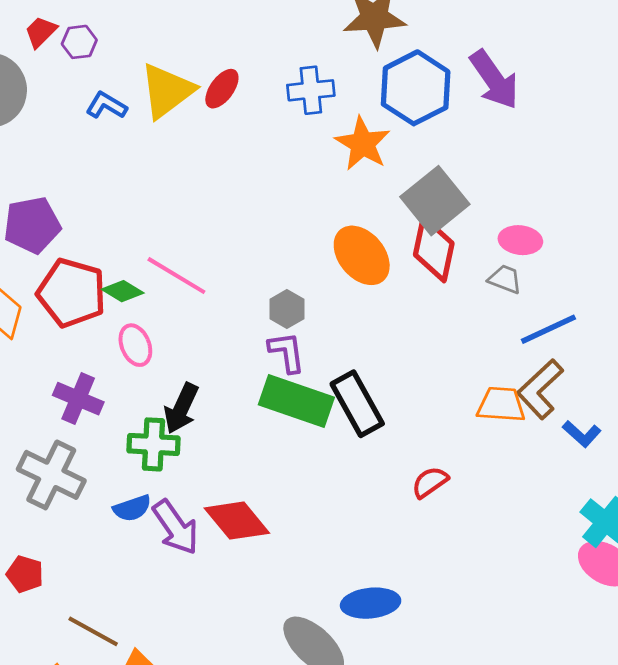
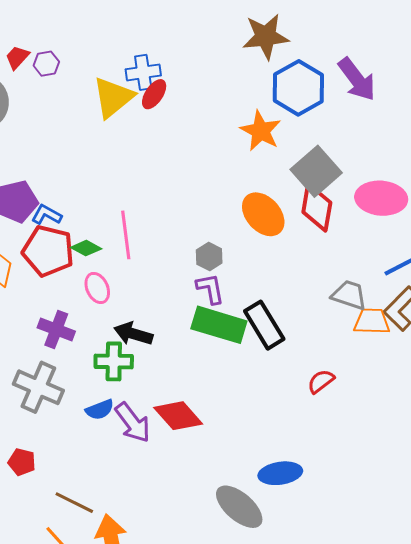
blue cross: (311, 90) -> (143, 72), moved
blue L-shape: (106, 105) -> (47, 215), moved
pink ellipse: (520, 240) -> (381, 198), size x1.6
pink line: (176, 276) -> (126, 235), turned 54
gray trapezoid: (505, 279) -> (349, 295), moved, size x1.4
black arrow: (181, 408) -> (133, 334), turned 84

